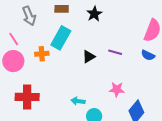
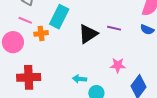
pink line: (14, 39) -> (25, 20), moved, turned -32
black triangle: (89, 57) -> (88, 34), size x1.5

